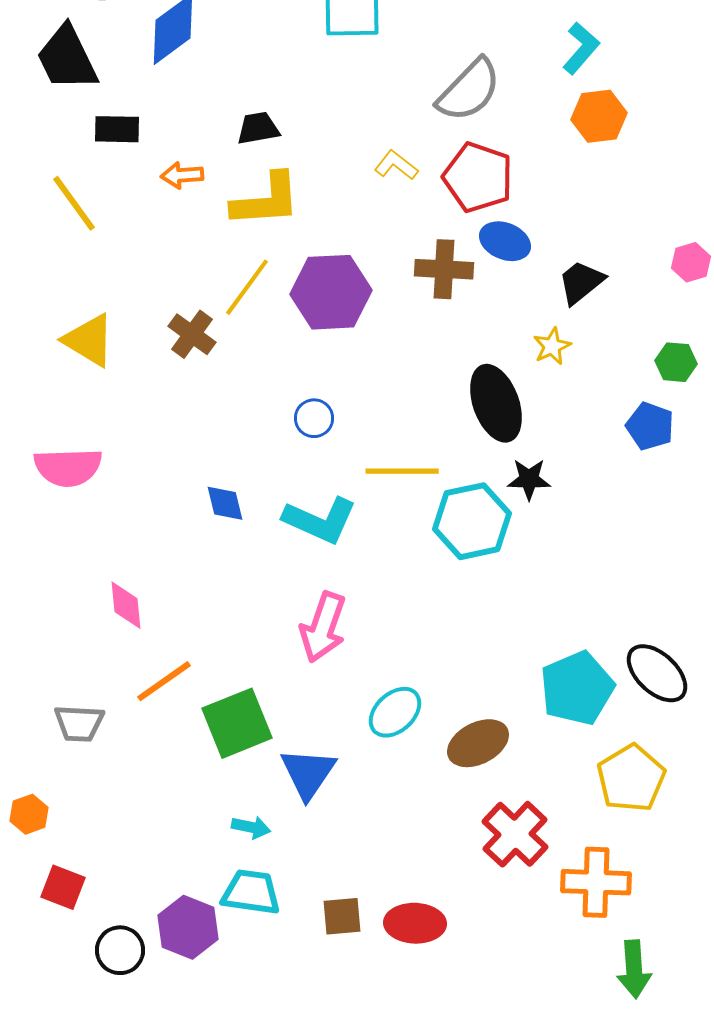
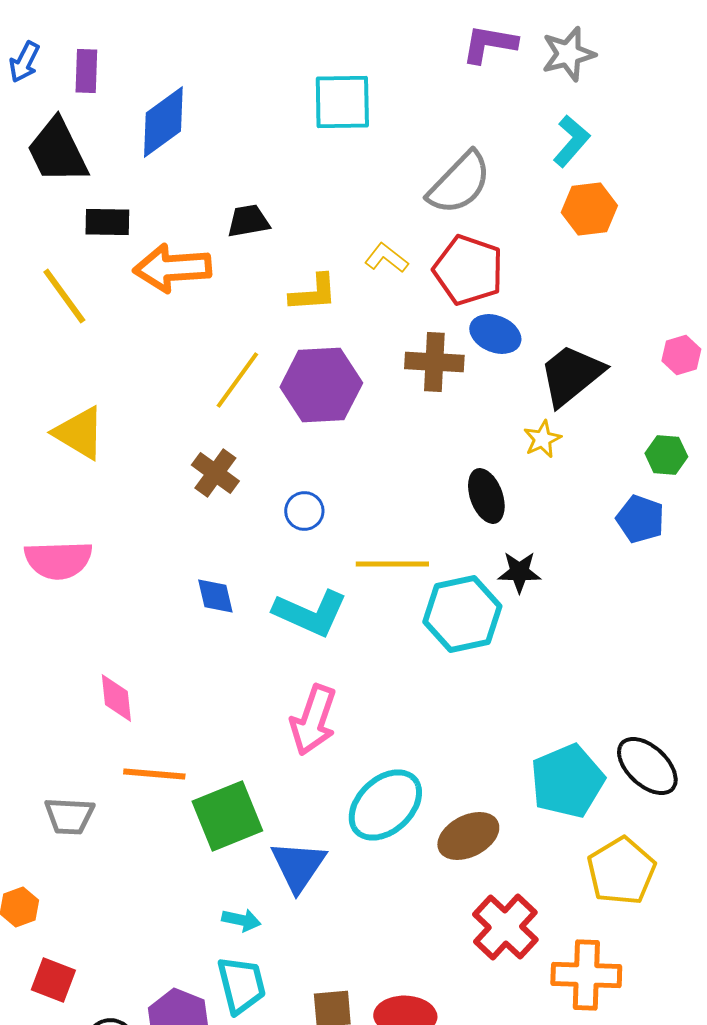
orange arrow: (182, 175) -> (172, 268), size x1.8
yellow L-shape: (266, 200) -> (313, 293), moved, size x0.7
black trapezoid: (581, 282) -> (571, 375), size x1.4
brown cross: (192, 334) -> (215, 473), moved
black ellipse: (496, 403) -> (486, 496), size x0.7
orange line: (164, 681) -> (154, 774), turned 40
cyan ellipse: (395, 712) -> (385, 805), size x1.4
cyan trapezoid: (251, 892) -> (241, 985), turned 68

